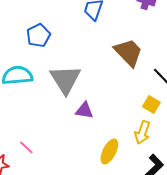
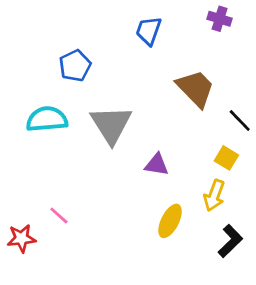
purple triangle: (84, 110) -> (157, 165), moved

